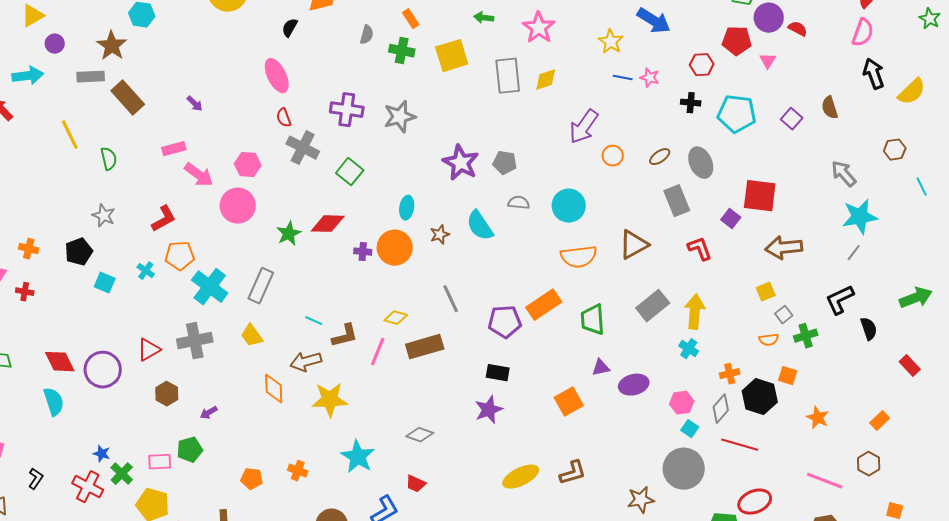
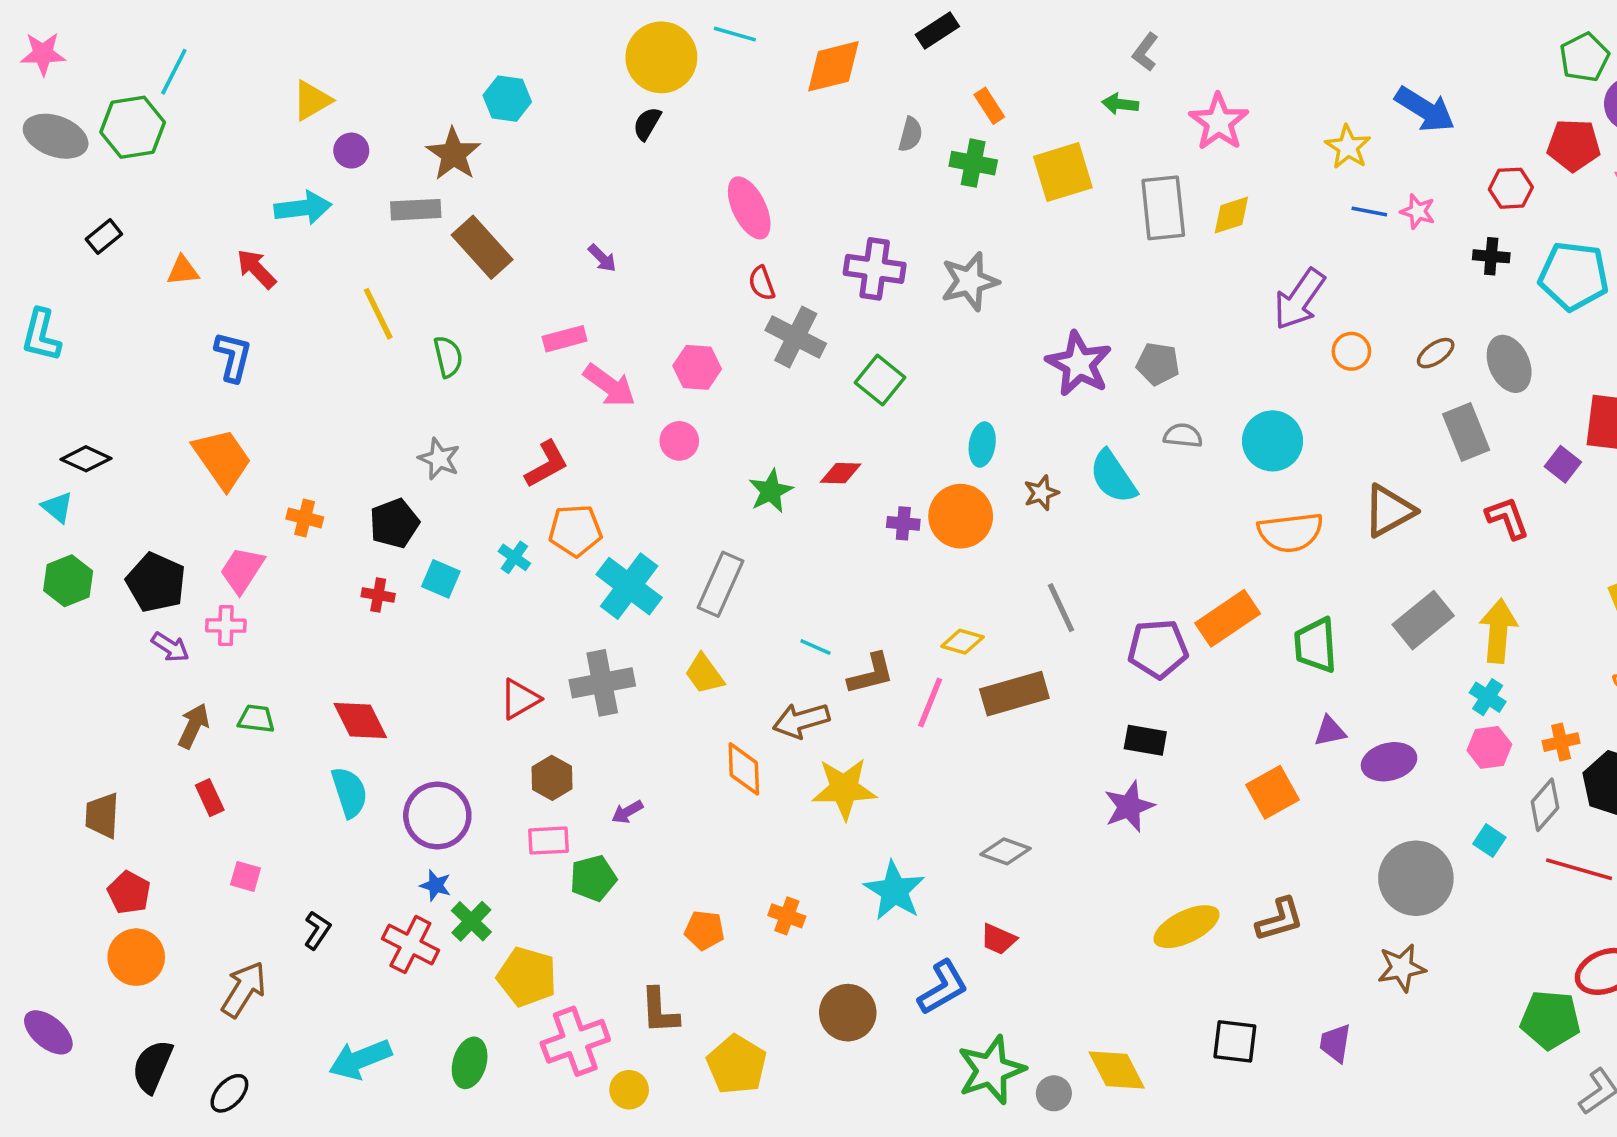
black semicircle: (290, 28) -> (647, 124), moved
pink circle: (238, 206) -> (679, 441), size x0.6
red diamond: (328, 224) -> (841, 473), size x0.7
red cross: (25, 292) -> (378, 595), moved
purple circle: (103, 370) -> (437, 815), moved
pink hexagon: (682, 403) -> (1489, 747), moved
pink rectangle: (160, 462) -> (548, 841), moved
gray circle: (684, 469) -> (1416, 878), moved

